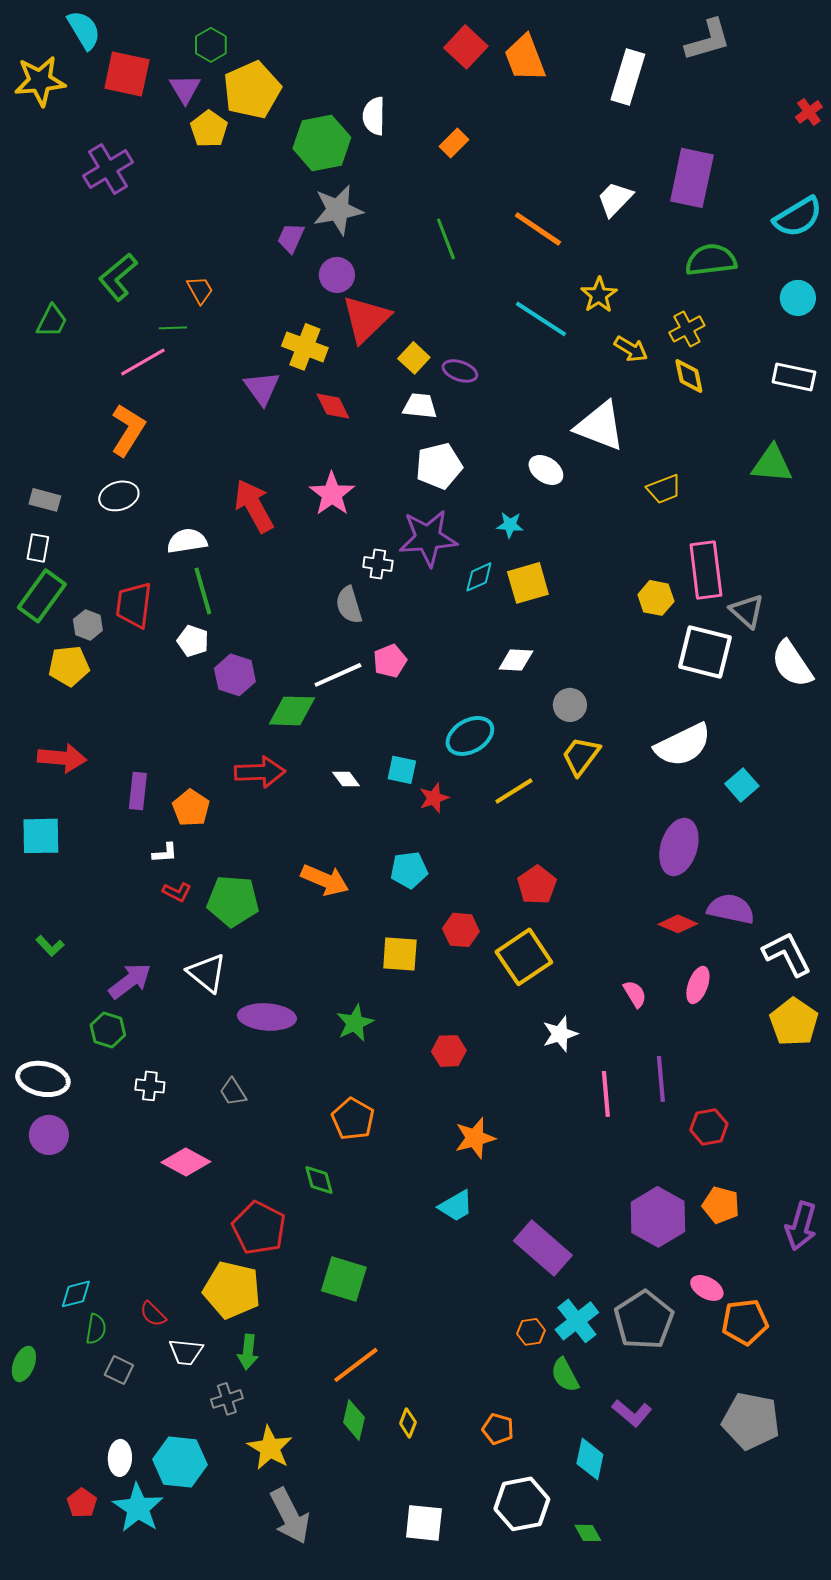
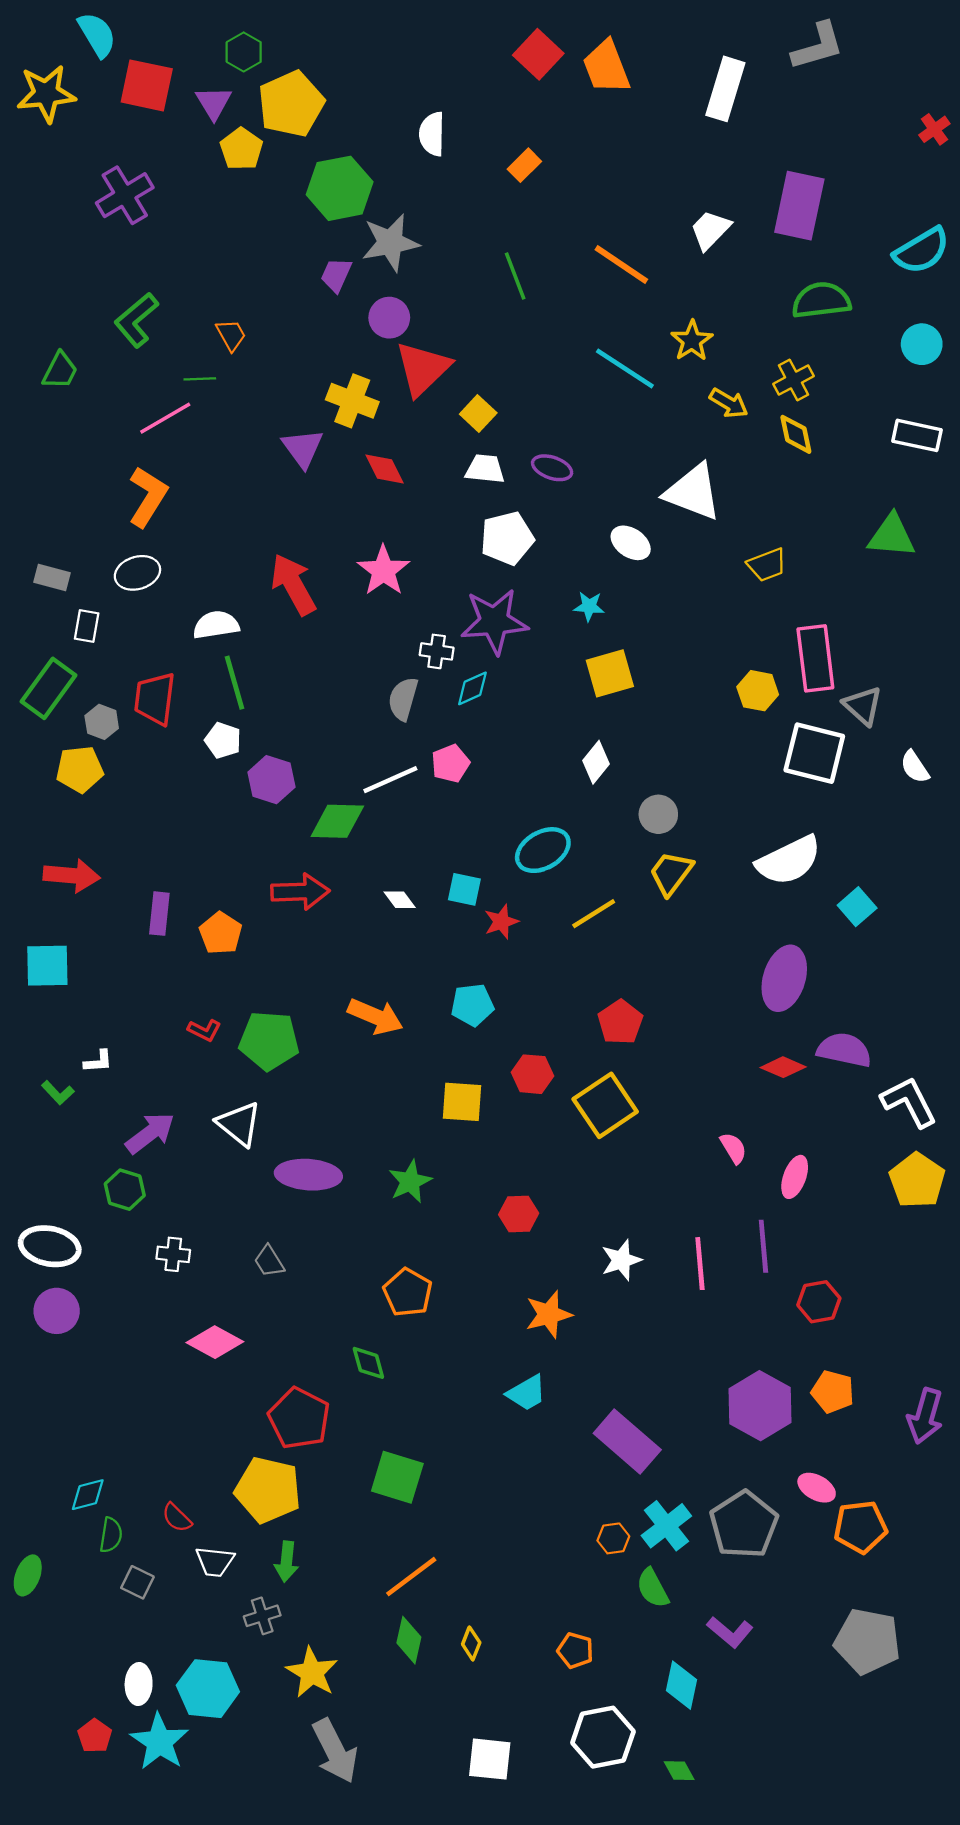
green hexagon: (322, 143) -> (340, 188), moved
purple ellipse: (460, 371) -> (552, 468), moved
white rectangle: (38, 548) -> (87, 626), moved
cyan diamond: (479, 577) -> (472, 688), moved
gray semicircle: (349, 605) -> (403, 699), turned 33
white diamond: (516, 660) -> (596, 762), turned -54
white semicircle: (792, 664) -> (915, 767), size x0.6
white L-shape: (165, 853) -> (98, 1061), moved
pink ellipse: (698, 985) -> (795, 1177), moved
white star: (560, 1034) -> (621, 1260), moved

